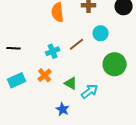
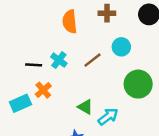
black line: (14, 48) -> (34, 65), moved
cyan cross: (53, 51) -> (59, 60), moved, turned -32
orange cross: (45, 75) -> (43, 90), moved

